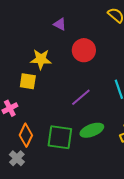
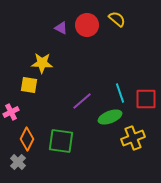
red circle: (84, 50) -> (87, 25), moved
green ellipse: (92, 130) -> (110, 117), moved

